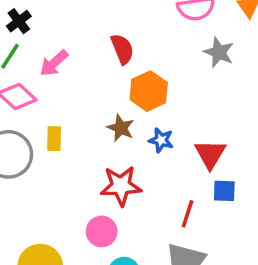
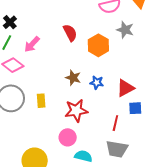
orange hexagon: (149, 91) -> (98, 45), moved
yellow rectangle: (54, 139) -> (41, 101), moved
red triangle: (210, 154) -> (125, 88), turned 36

